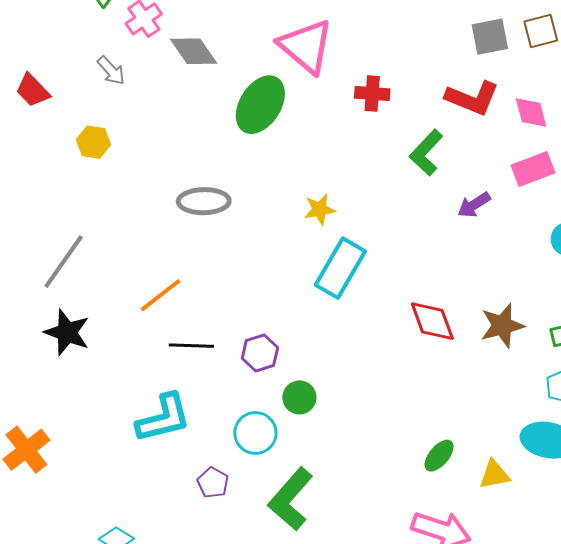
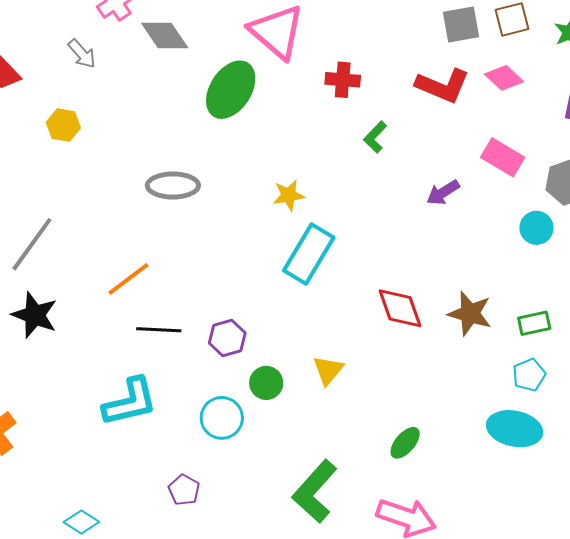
pink diamond: (531, 112) -> (504, 78), moved, turned -33
green L-shape: (426, 153) -> (375, 137), moved, size x0.7
pink rectangle: (533, 169) -> (503, 157), turned 51
brown star: (502, 326) -> (470, 314), turned 30
yellow triangle: (494, 475) -> (328, 370), moved, turned -40
purple pentagon: (213, 483) -> (184, 490), moved
green L-shape: (291, 499) -> (315, 491), moved

